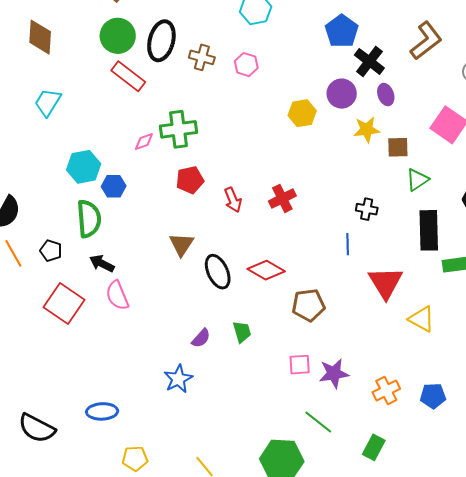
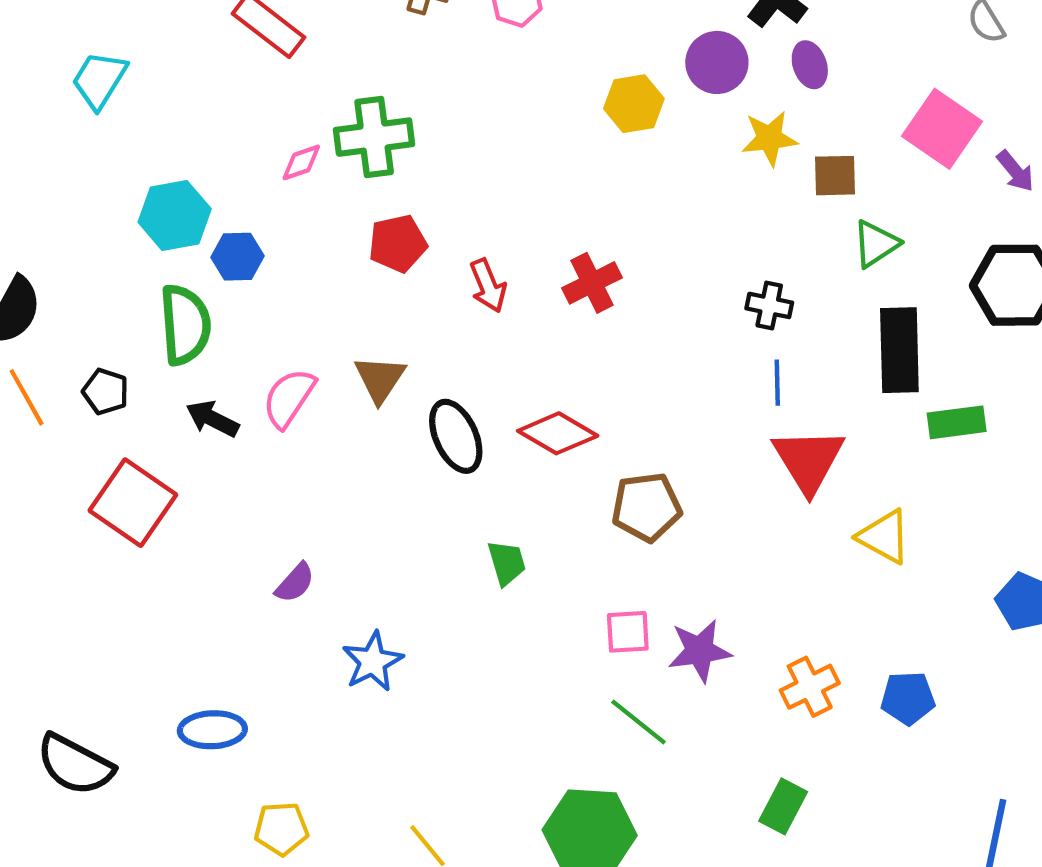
blue line: (348, 244) -> (777, 383), moved
pink semicircle: (117, 295) -> (289, 398), moved, turned 56
purple semicircle: (201, 338) -> (295, 583), moved
green line: (318, 422) -> (639, 722), moved

